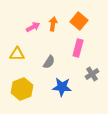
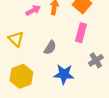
yellow triangle: (17, 54) -> (16, 39), turned 42

